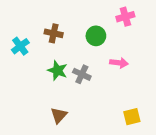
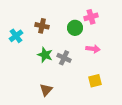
pink cross: (125, 17) -> (91, 17), moved
yellow square: (132, 117) -> (95, 81), moved

